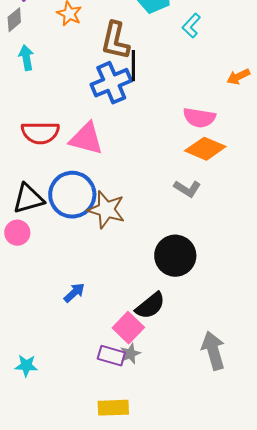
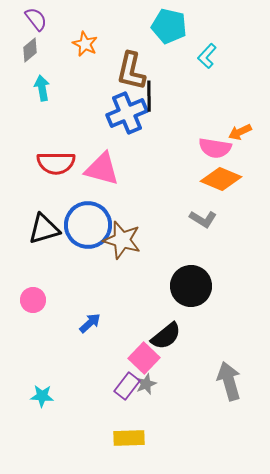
orange arrow: (238, 77) -> (240, 132), moved
pink circle: (17, 233) -> (33, 300), moved
purple rectangle: (111, 356) -> (127, 386), turned -68

